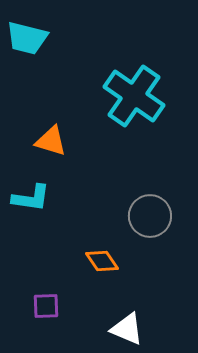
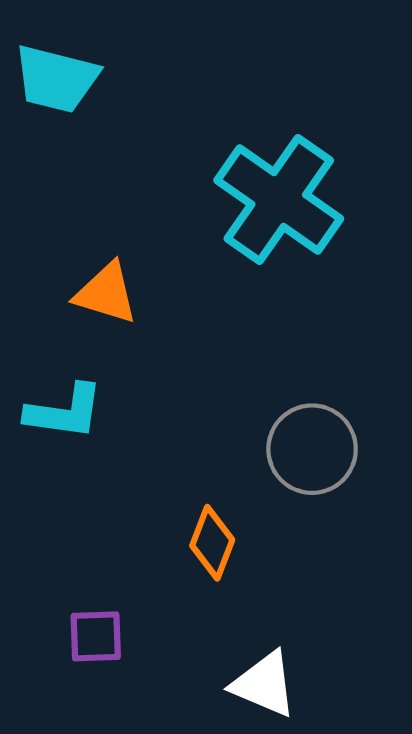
orange diamond: (102, 261) -> (212, 543), turned 56

